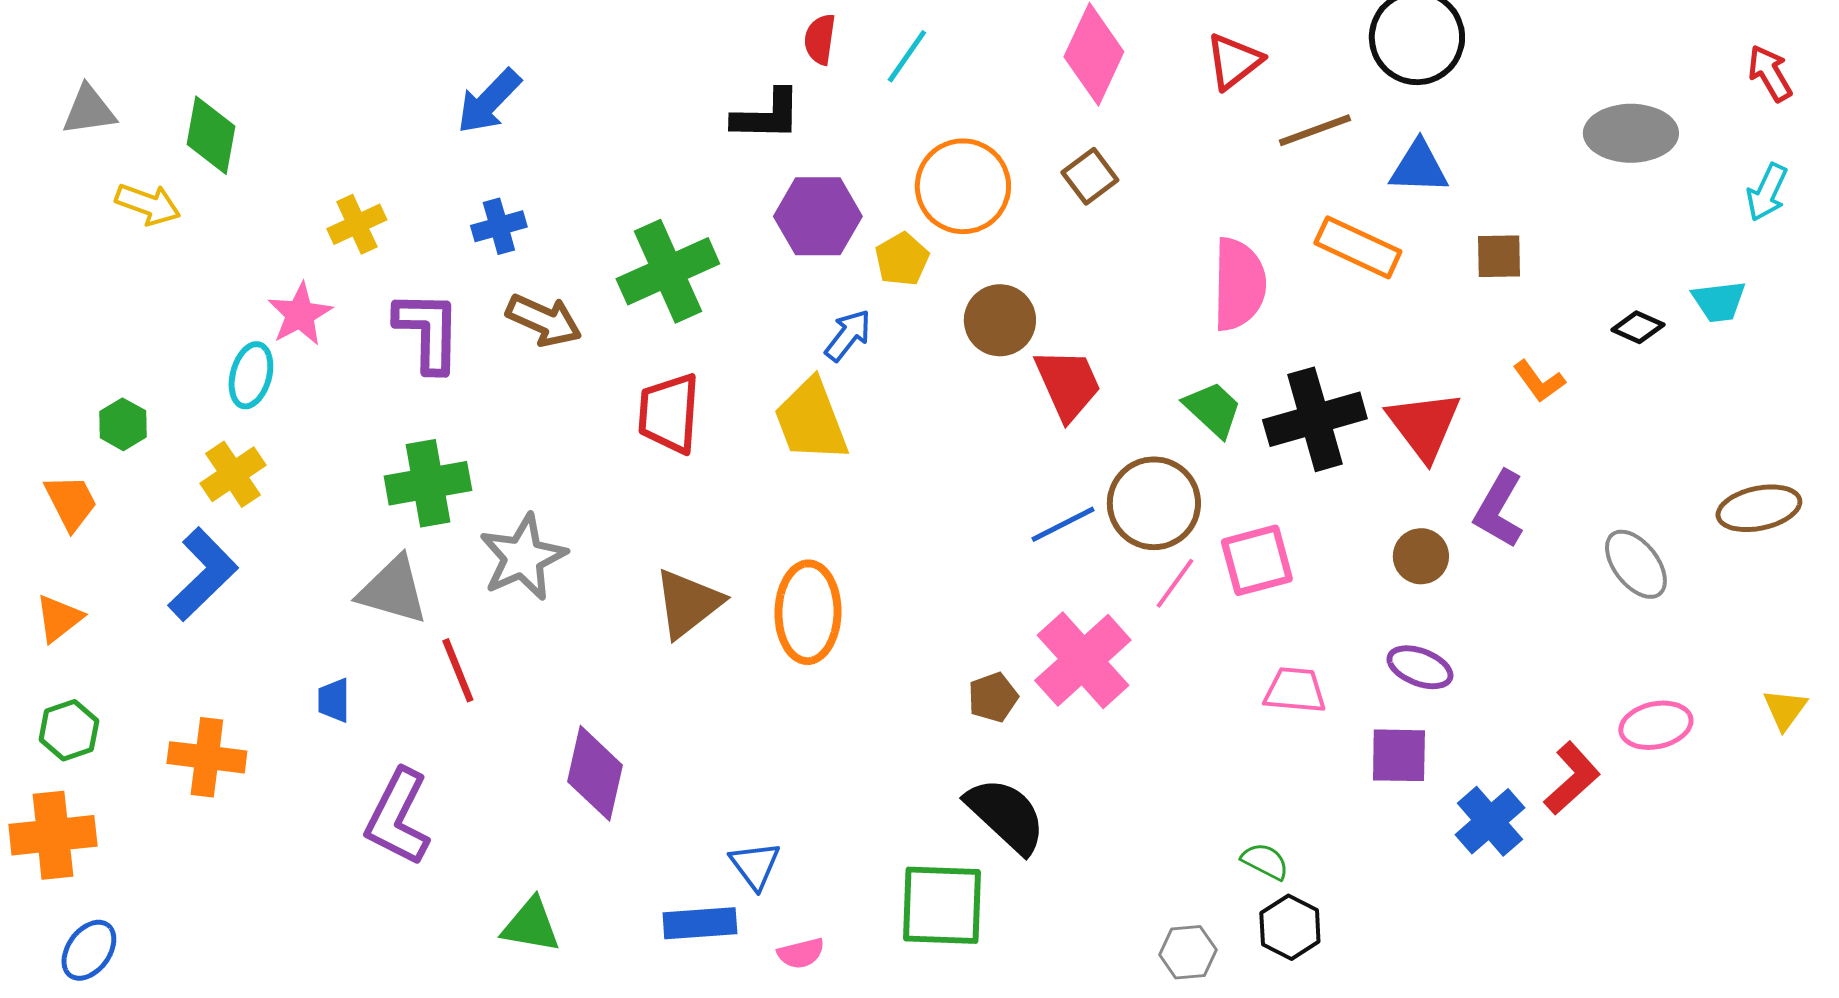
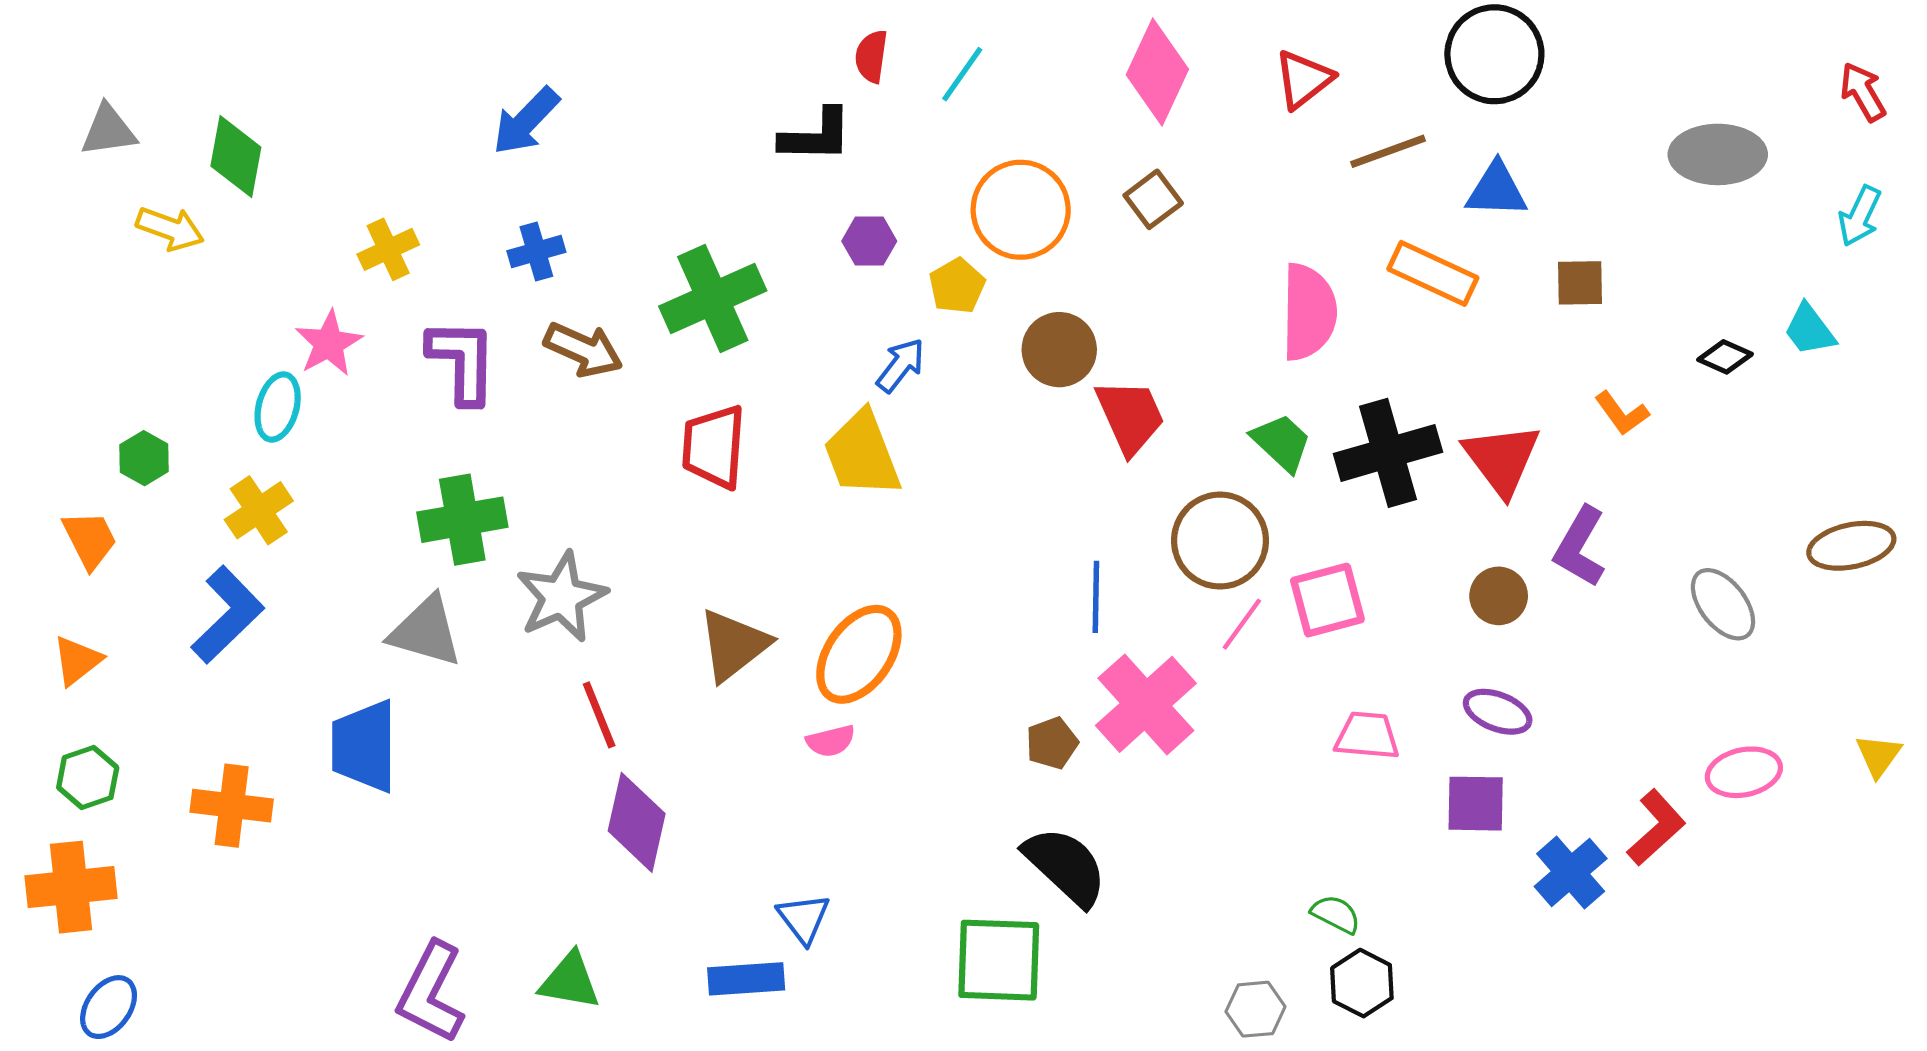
purple hexagon: (818, 216) -> (869, 241), size x0.6
cyan trapezoid: (1719, 301) -> (1810, 330), turned 60
blue line: (1063, 524) -> (1096, 597), moved, turned -62
orange ellipse: (808, 612) -> (859, 654), turned 34
red line: (458, 670) -> (599, 715), moved
blue trapezoid: (334, 700) -> (364, 746), size x2.0
purple L-shape: (398, 817) -> (431, 992), moved
pink semicircle: (801, 953) -> (831, 741), moved

